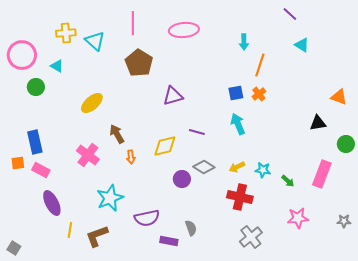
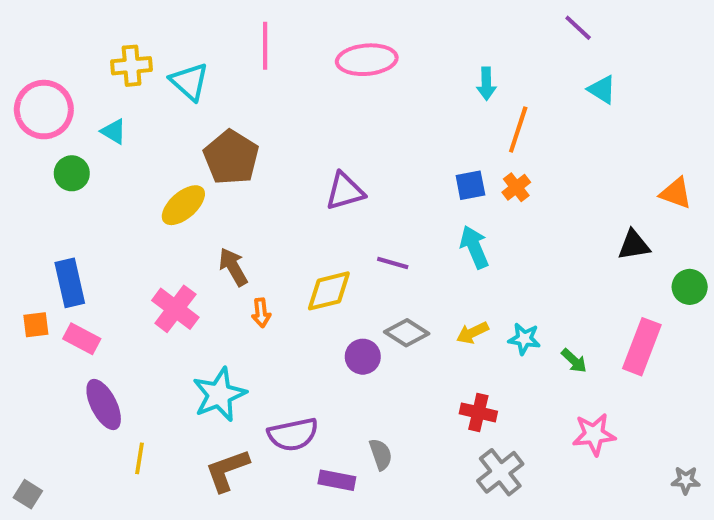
brown pentagon: (139, 63) -> (231, 157), moved
red cross: (240, 197) -> (478, 412), moved, size x0.7
gray star: (344, 221) -> (686, 480), moved
brown L-shape: (97, 236) -> (227, 470), moved

